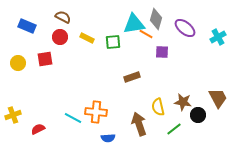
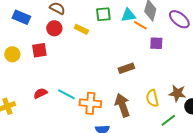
cyan triangle: (134, 24) -> (128, 15), size x0.7
green square: (113, 42) -> (103, 14), moved
cyan line: (73, 118) -> (66, 94), moved
brown arrow: (139, 124) -> (122, 105), moved
red semicircle: (38, 129) -> (40, 93), moved

